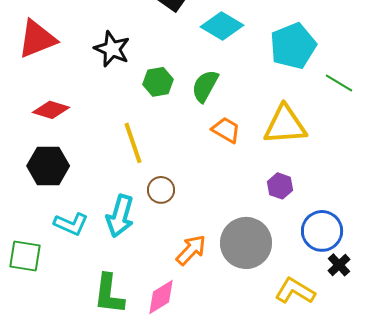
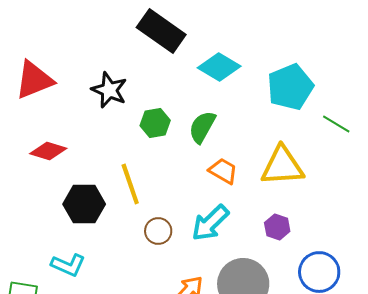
black hexagon: (48, 166) -> (84, 204), moved
cyan arrow: (120, 216) -> (210, 223), moved, turned 30

